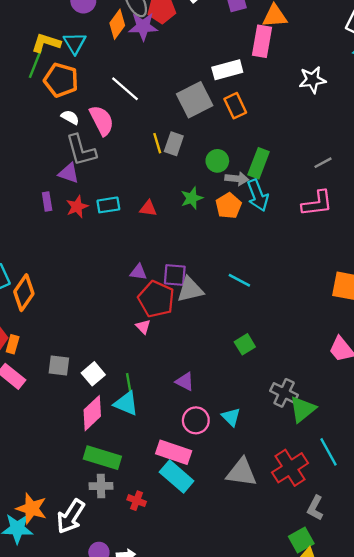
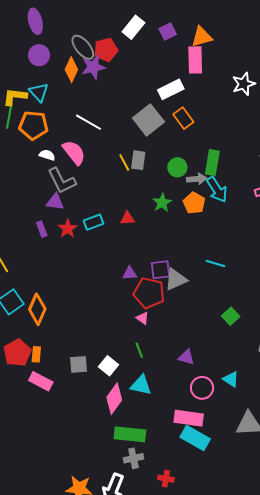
green line: (129, 382) -> (139, 350), moved
red cross: (137, 501) -> (166, 479), moved

